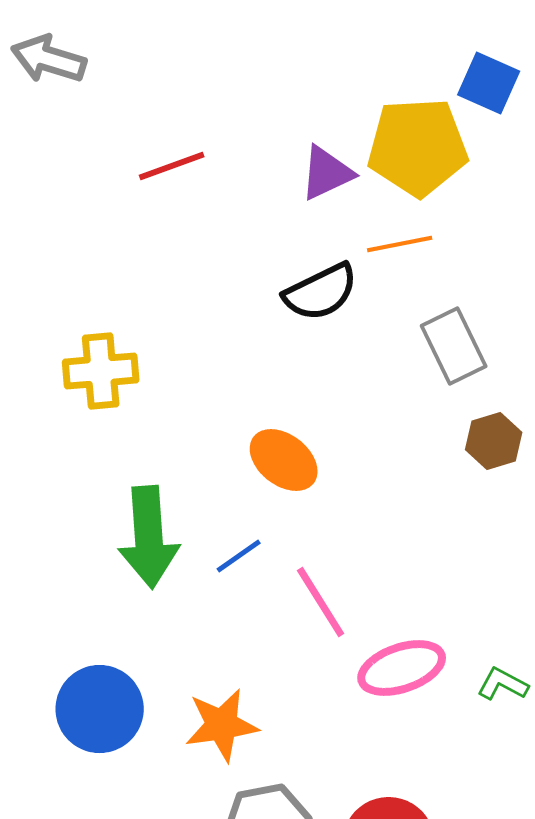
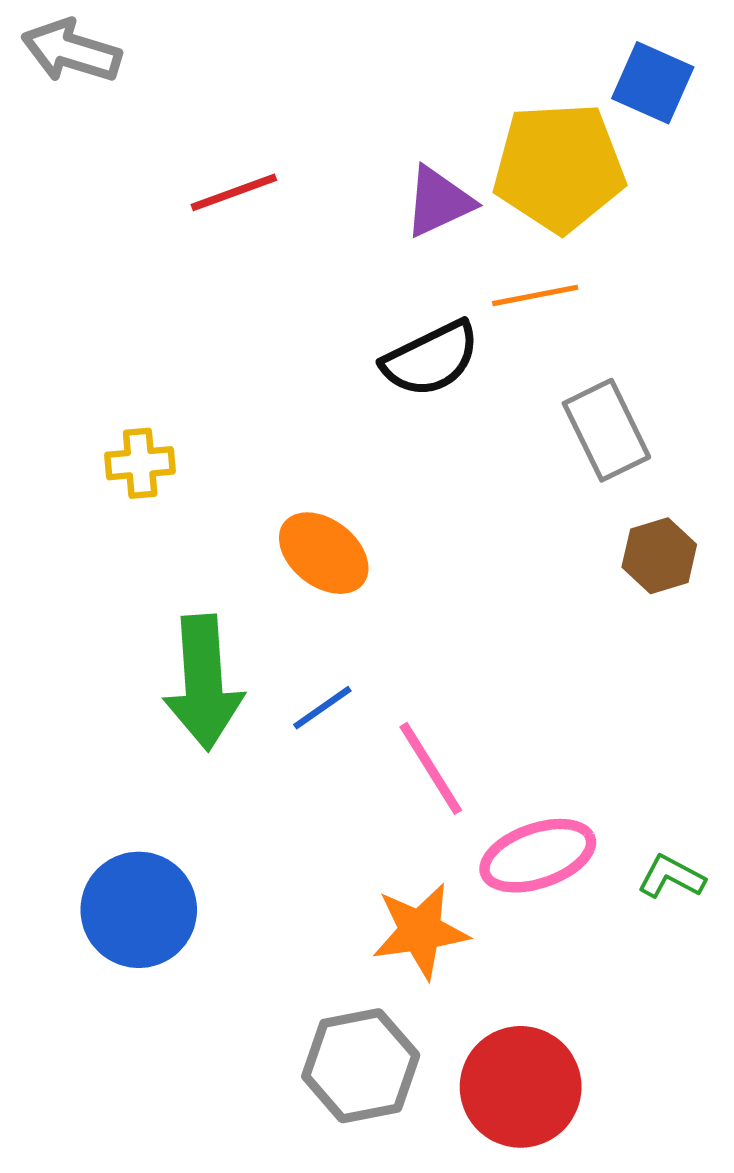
yellow cross: (101, 371) -> (140, 463), size x0.7
orange ellipse: (284, 460) -> (324, 553), moved
orange star: (222, 725) -> (420, 931), moved

